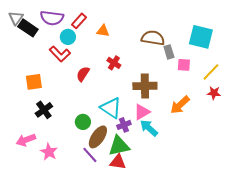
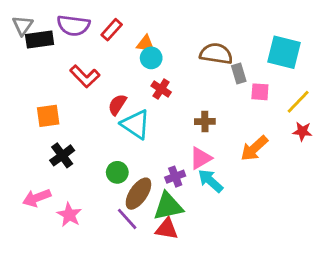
black rectangle: (28, 28) -> (40, 40), turned -42
cyan circle: (68, 37) -> (151, 58), moved
brown cross: (145, 86) -> (205, 121), size x0.6
cyan triangle: (111, 108) -> (136, 124), moved

